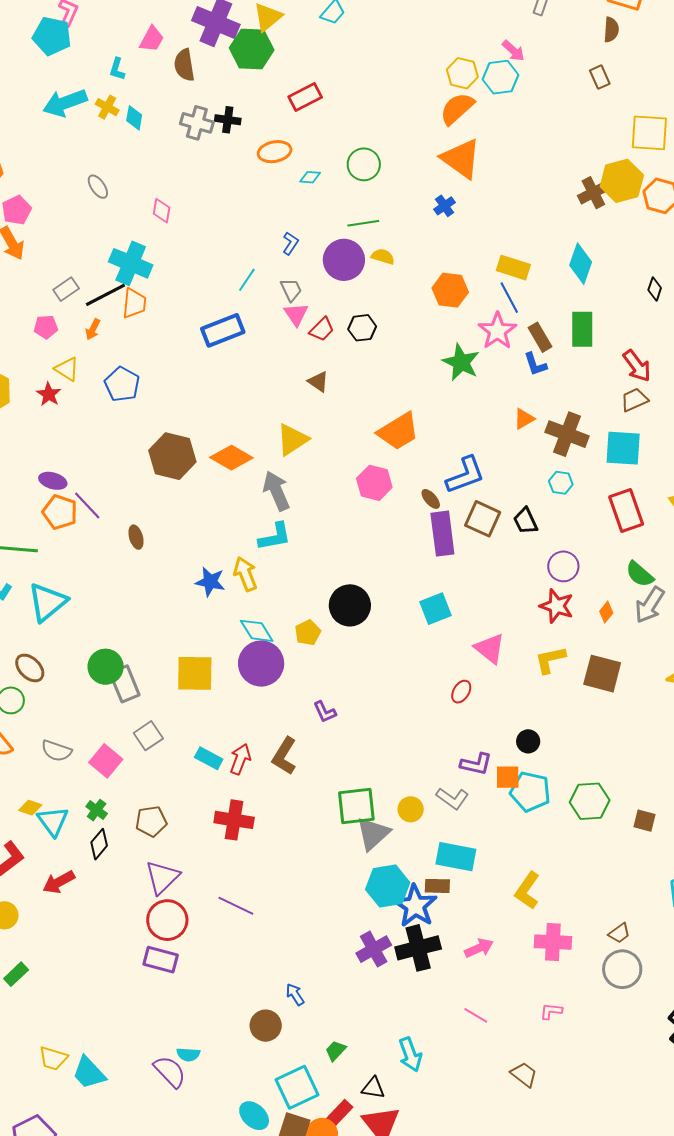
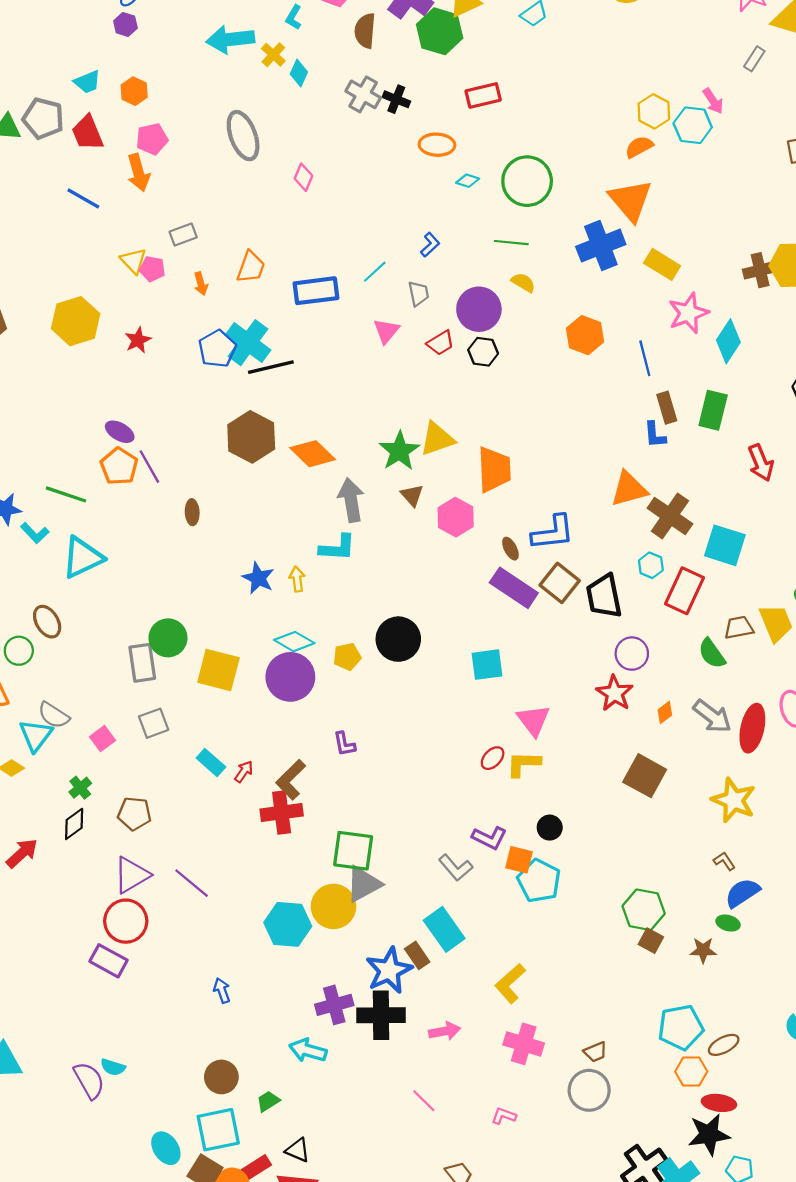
orange semicircle: (457, 109) -> (639, 147), size x0.7
green circle: (364, 164) -> (527, 181), size x1.4
gray ellipse: (98, 187) -> (243, 136), size x1.8
blue cross: (445, 206) -> (601, 245), size x2.0
purple circle: (344, 260) -> (479, 309), moved
cyan cross: (131, 263) -> (248, 343), moved
yellow rectangle: (513, 268) -> (662, 264), moved
black line: (105, 295) -> (271, 367), moved
pink triangle: (296, 314) -> (386, 331), moved
orange arrow: (93, 329) -> (201, 284), turned -55
blue rectangle: (223, 330) -> (316, 291), moved
pink star: (497, 331) -> (688, 313), moved
green star: (461, 362) -> (399, 451), moved
yellow triangle: (67, 369) -> (133, 261), moved
brown triangle: (318, 382) -> (412, 495), moved
brown trapezoid: (634, 400) -> (739, 628), moved
orange triangle: (524, 419) -> (629, 489), size x1.6
orange trapezoid: (398, 431) -> (494, 469), turned -75
yellow triangle: (292, 440) -> (437, 439), moved
red rectangle: (626, 511) -> (684, 591), moved, turned 30
black trapezoid: (526, 521) -> (604, 596), size x1.5
purple rectangle: (442, 534) -> (514, 588), turned -63
yellow arrow: (245, 574) -> (297, 579), size x0.7
green semicircle: (640, 574) -> (712, 654), moved
gray arrow: (650, 605) -> (712, 716), turned -99
cyan diamond: (257, 631) -> (294, 642), turned -42
yellow L-shape: (550, 660) -> (523, 764), moved
green circle: (106, 667) -> (168, 638), moved
red arrow: (240, 759) -> (244, 772), size x0.7
pink square: (106, 761) -> (103, 739), size x0.7
green hexagon: (590, 801) -> (644, 910), moved
yellow circle: (411, 809) -> (334, 906), moved, size x1.6
red cross: (234, 820) -> (282, 812), moved, turned -30
cyan triangle: (53, 821) -> (36, 735), moved
cyan rectangle: (456, 857) -> (444, 929), turned 30
red arrow: (59, 882) -> (22, 853), turned 152
cyan hexagon: (388, 886) -> (288, 924), moved
brown rectangle: (437, 886) -> (417, 955), turned 40
purple line: (236, 906) -> (192, 883), moved
blue arrow: (295, 994) -> (222, 990), moved
brown circle: (266, 1026) -> (221, 1077), moved
cyan arrow: (410, 1055) -> (308, 1050), moved, turned 112

